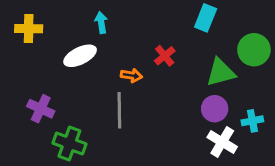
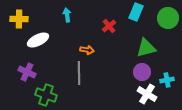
green circle: (254, 50) -> (168, 18), moved
white ellipse: (80, 56) -> (38, 40), moved
red cross: (165, 56) -> (109, 26), moved

